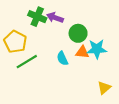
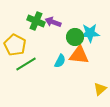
cyan star: (97, 49) -> (90, 33), moved
orange triangle: (82, 52) -> (79, 55), size x1.5
cyan semicircle: (62, 58) -> (60, 61), turned -128

